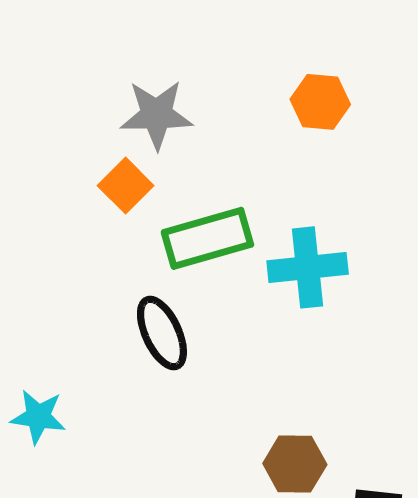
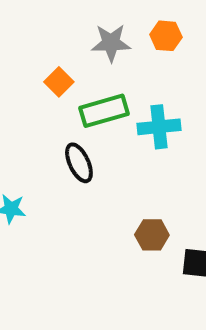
gray star: (156, 115) -> (111, 43), moved

